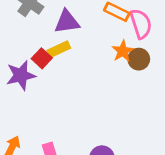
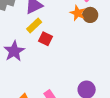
red square: (42, 58) -> (46, 39), moved

